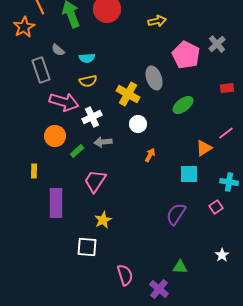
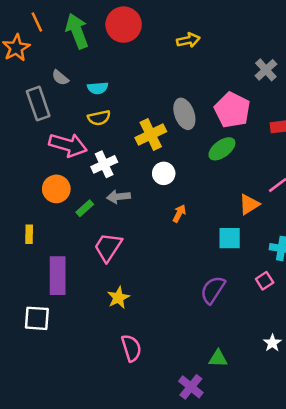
pink pentagon: (186, 55) -> (232, 110), moved
yellow cross: (128, 94) -> (151, 135), turned 35
white square: (87, 247) -> (37, 318), moved
pink semicircle: (125, 275) -> (131, 348), moved

